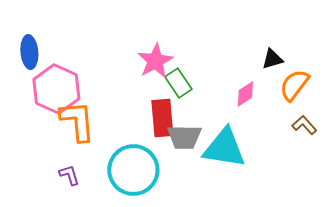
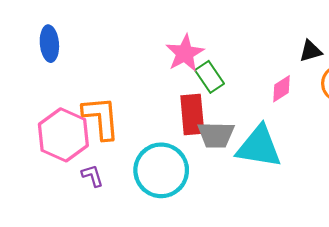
pink hexagon: (56, 89) -> (63, 135), moved

